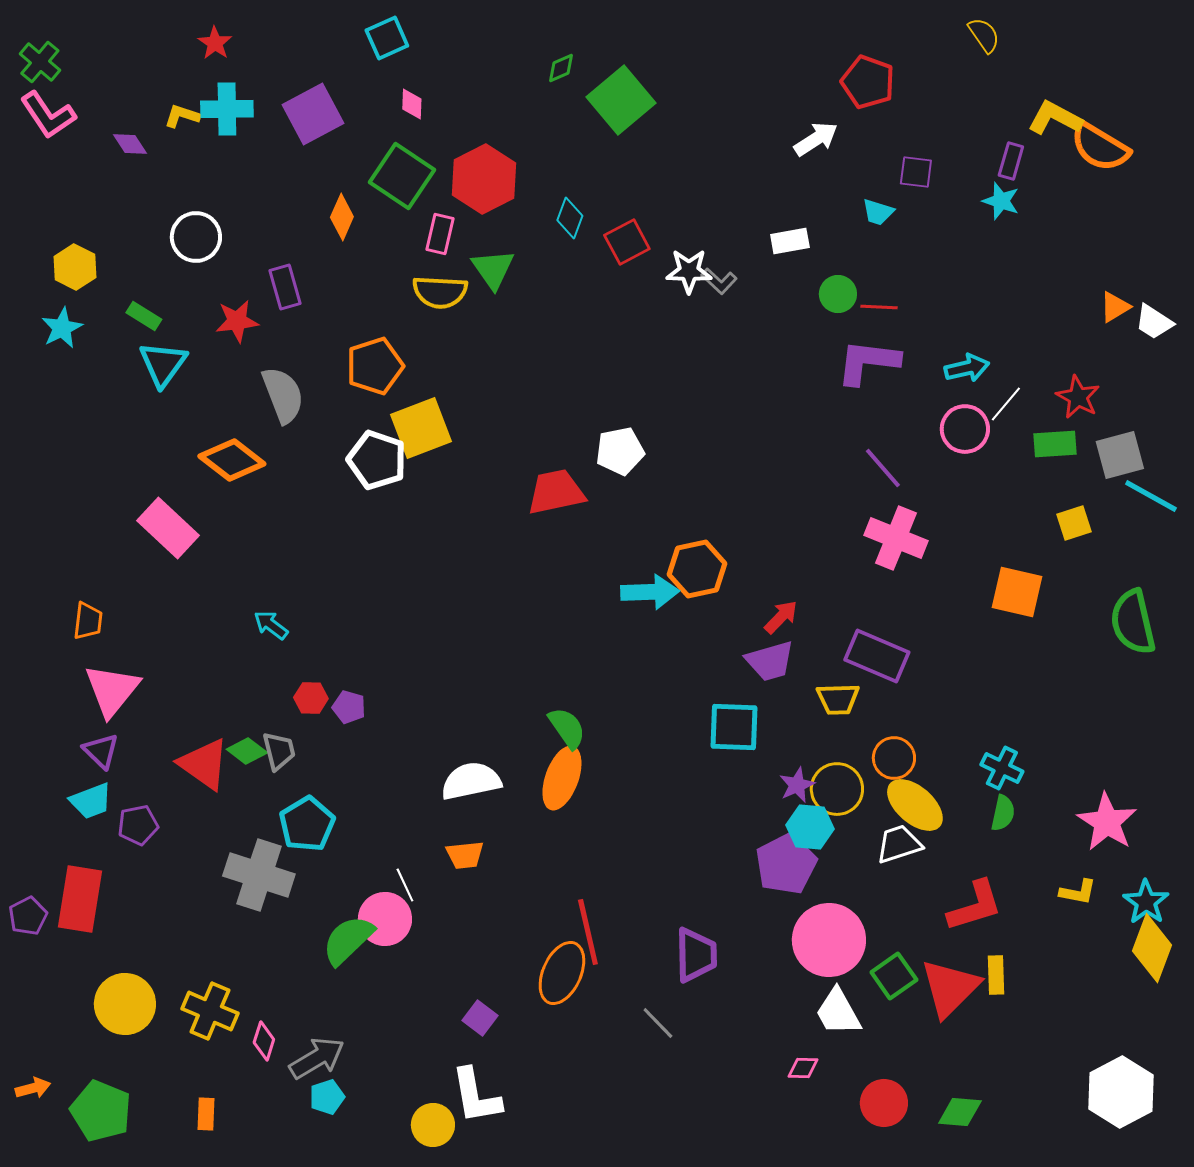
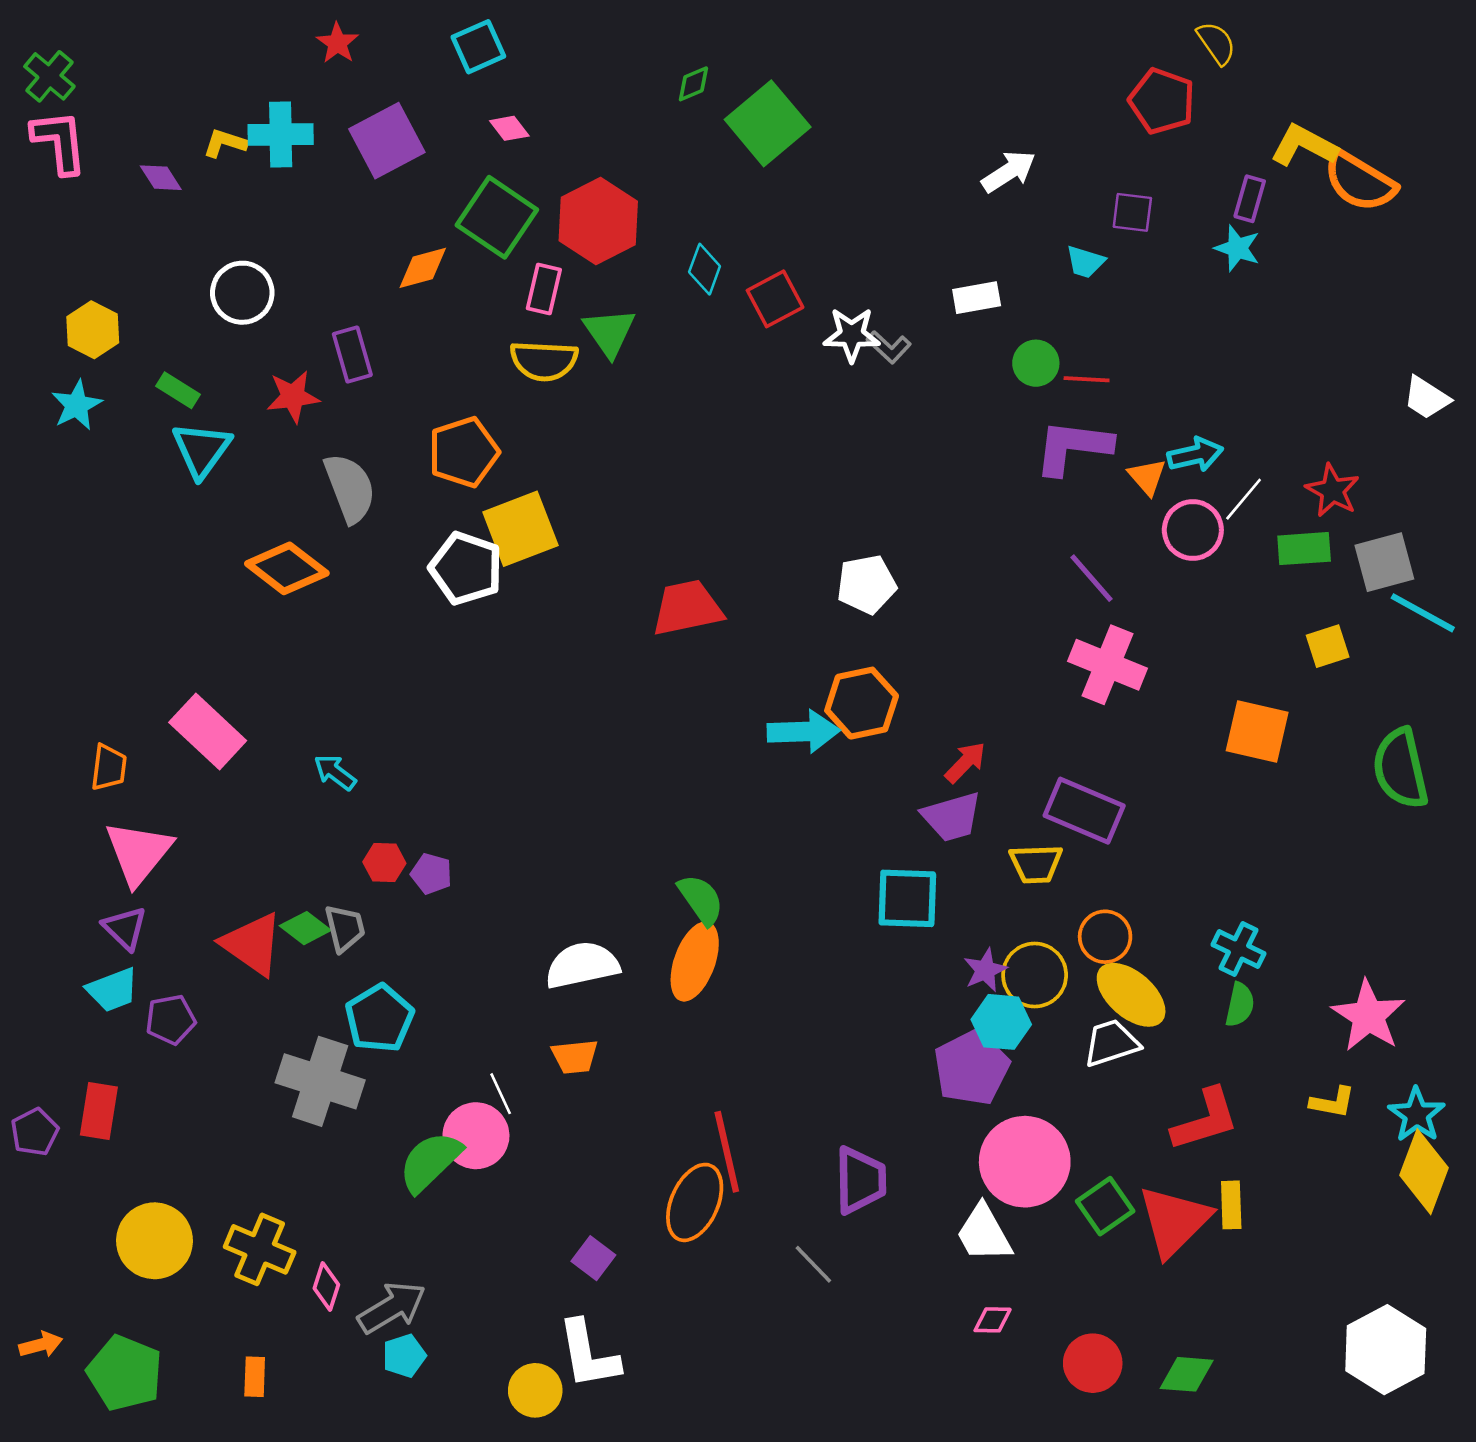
red star: (215, 43) -> (337, 43), moved
red pentagon: (868, 82) -> (1162, 101), moved
pink diamond: (412, 104) -> (509, 128), turned -40
pink L-shape: (48, 115) -> (59, 142), turned -152
orange diamond: (342, 217) -> (423, 268), turned 51
orange triangle: (1115, 307) -> (1147, 477), moved, turned -40
white pentagon: (620, 451) -> (867, 584), moved
pink rectangle: (168, 528) -> (208, 732), moved
red rectangle: (80, 899) -> (99, 1111), size x0.7
white trapezoid: (838, 1012) -> (984, 1233), moved

